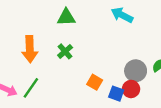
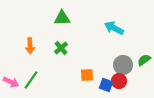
cyan arrow: (122, 15) -> (114, 28), moved
orange arrow: (30, 49) -> (30, 46), size x0.7
orange square: (95, 82) -> (87, 75), turned -32

